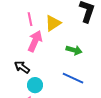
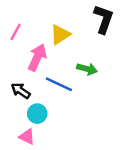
pink line: (30, 19) -> (16, 32), moved, turned 40
blue line: (73, 78) -> (59, 84), moved

